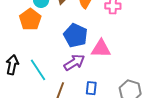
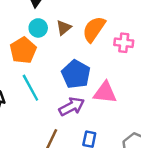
cyan line: (38, 70) -> (30, 88), moved

